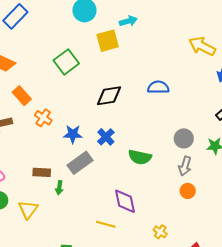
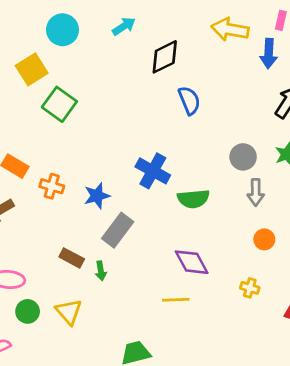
yellow square: (108, 41) -> (32, 69), moved
blue semicircle: (158, 87) -> (189, 100), turned 85
black diamond: (109, 96) -> (165, 57), moved
blue cross: (106, 137) -> (153, 171), moved, size x1.4
brown rectangle: (42, 172) -> (72, 258), turned 42
orange circle: (188, 191) -> (264, 239), moved

